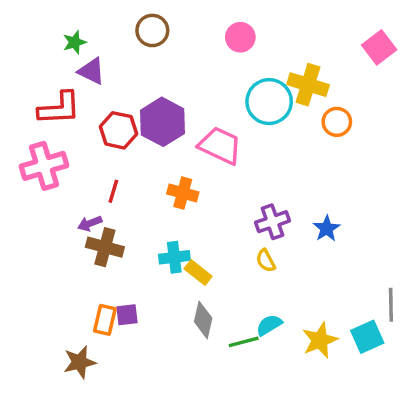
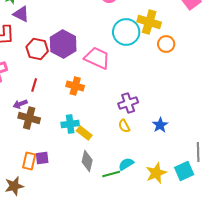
blue star: (327, 228) -> (160, 125), moved

